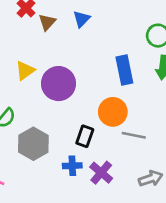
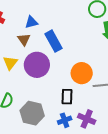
blue triangle: (82, 19) -> (31, 22), moved, turned 48
brown triangle: (47, 22) -> (24, 39), moved
blue rectangle: (124, 70) -> (53, 41), moved

